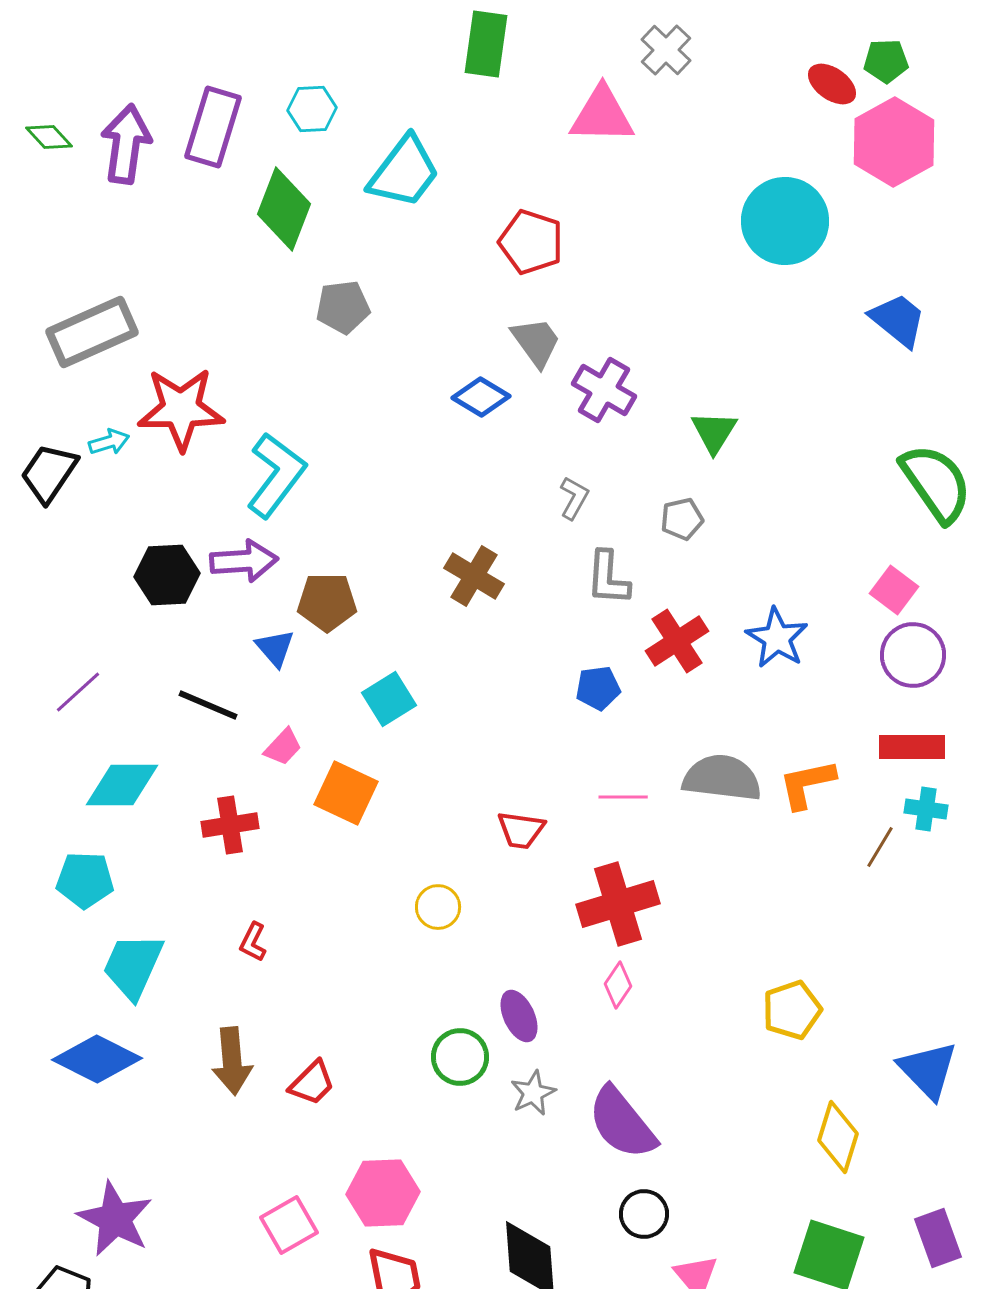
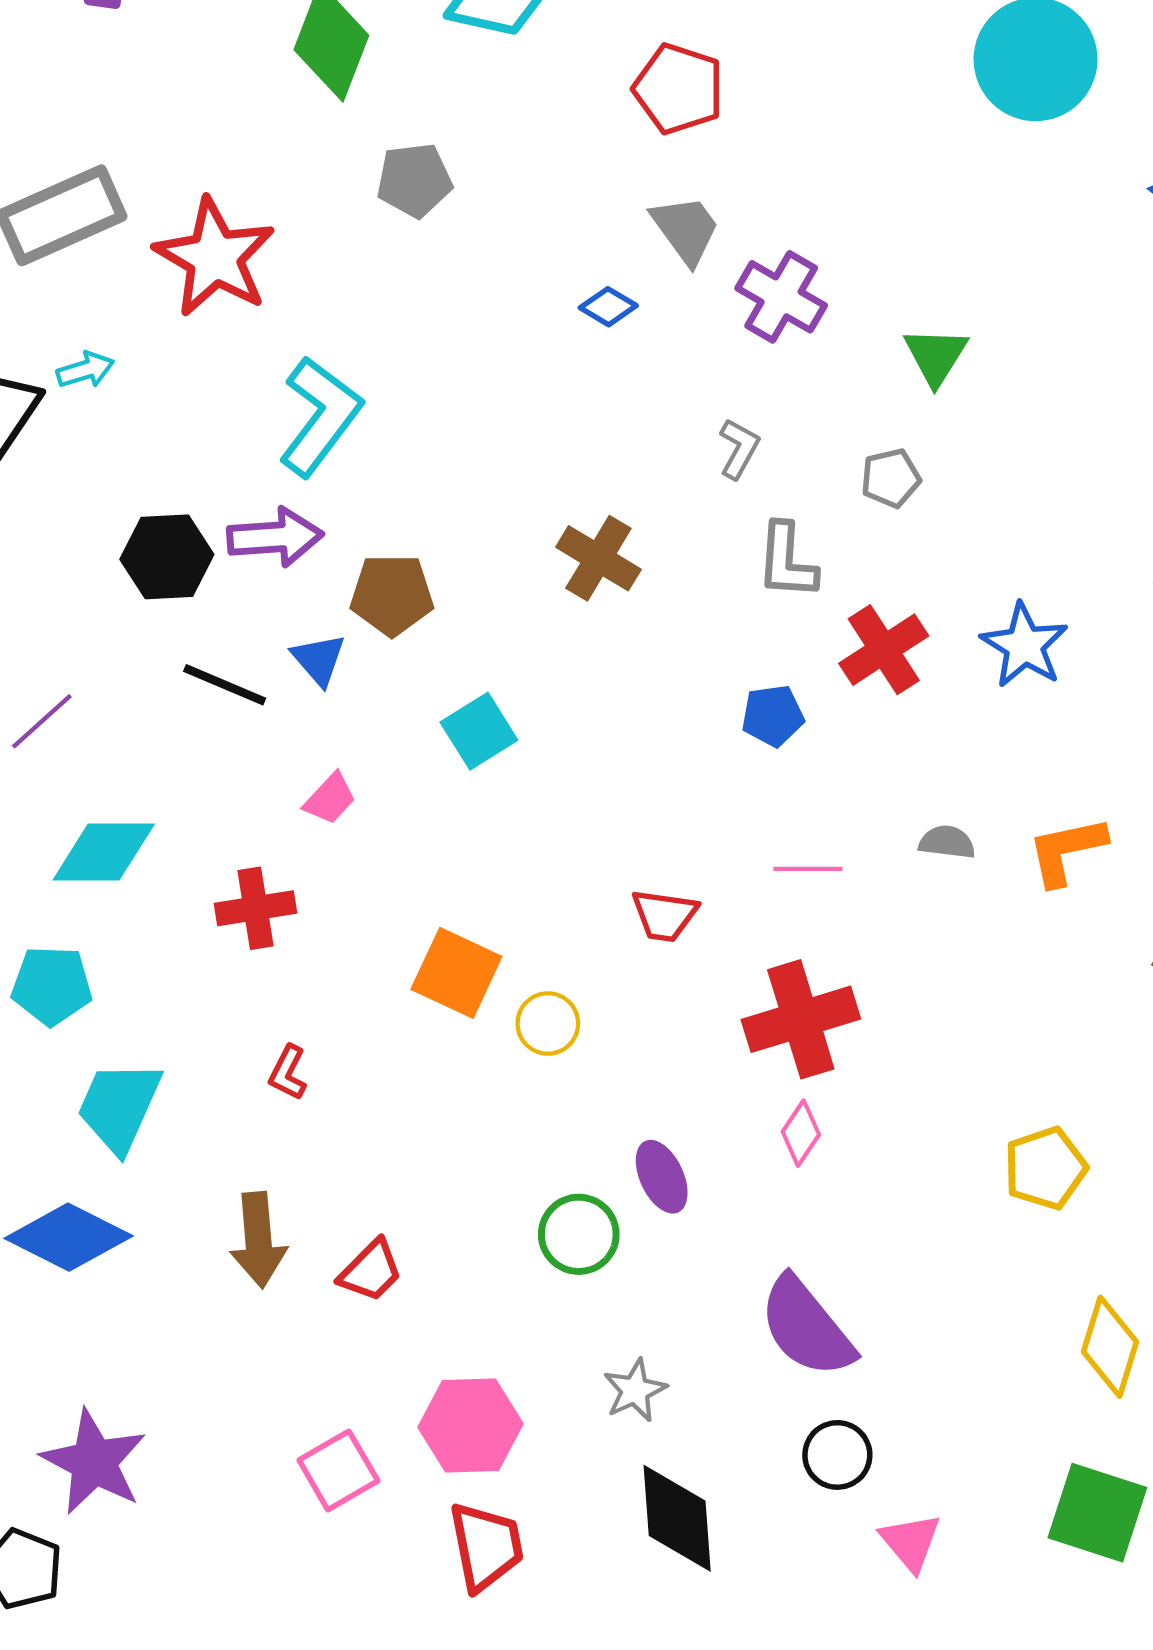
blue diamond: (481, 397) -> (608, 307), size x0.7
red star: (181, 409) -> (215, 257), moved, turned 30
black line: (208, 705) -> (225, 685), moved
gray semicircle: (722, 778) -> (947, 842), size x0.5
orange square: (346, 793) -> (456, 973), moved
gray star: (533, 1093) -> (635, 1390), moved

